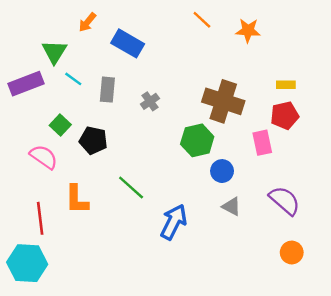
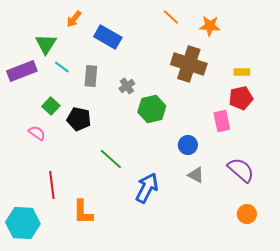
brown cross: (223, 101) -> (189, 64), moved
green hexagon: (197, 140) -> (152, 109), moved
pink semicircle: (44, 157) -> (37, 133), size x0.7
orange L-shape: (77, 199) -> (83, 212), moved
red line: (40, 218) -> (52, 185), moved

